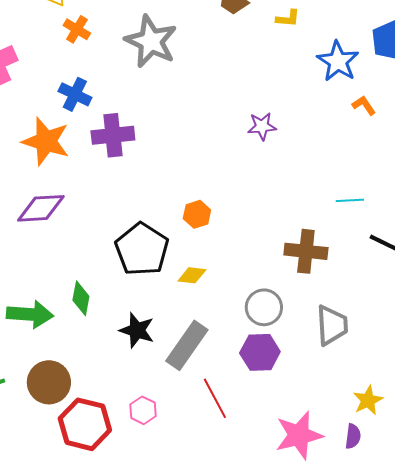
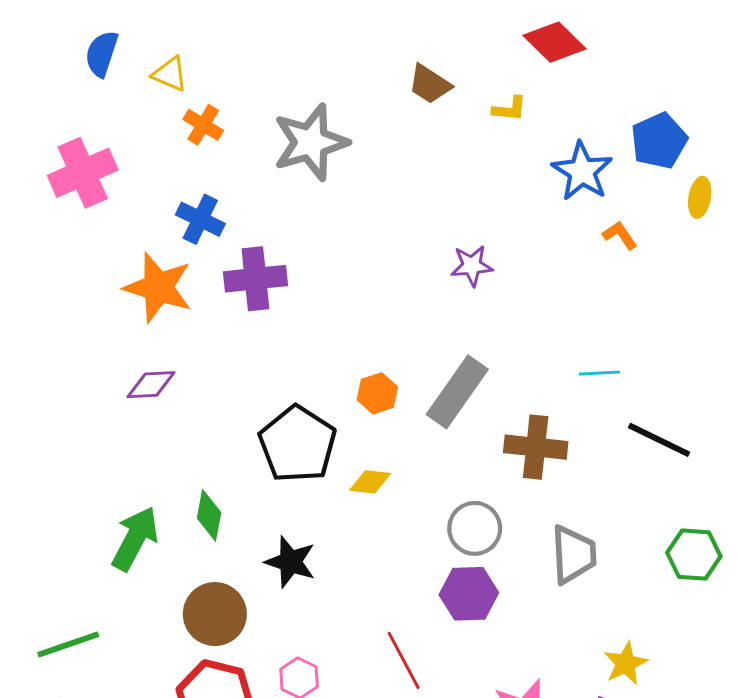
gray star: (151, 41) -> (311, 142), turned 30
purple diamond: (41, 208) -> (151, 385), size x0.7
green arrow: (30, 314) -> (135, 539), turned -66
gray rectangle: (187, 345) -> (457, 392), moved
brown circle: (49, 382) -> (215, 614), moved

